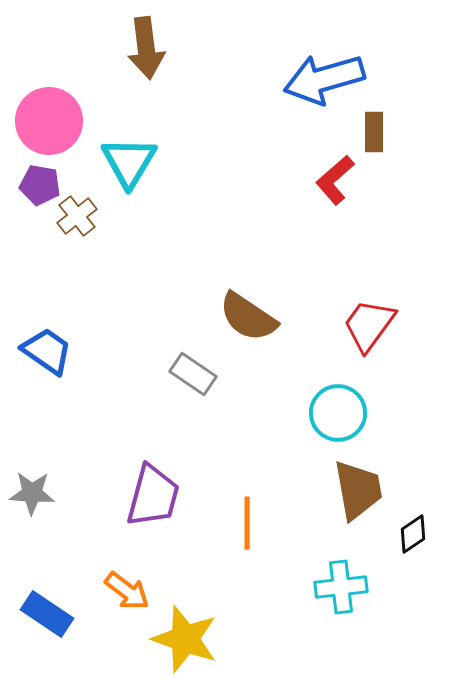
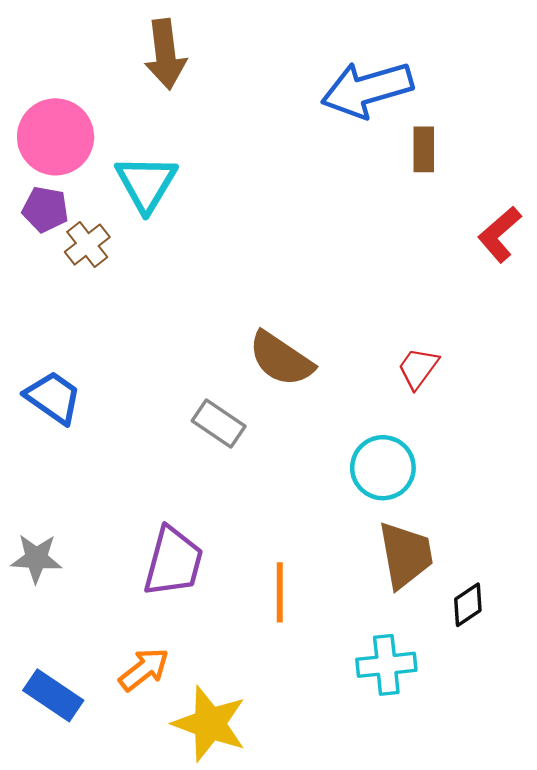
red L-shape: (335, 180) -> (500, 234), moved
red trapezoid: (369, 325) -> (418, 368), size x0.7
orange arrow: (127, 591) -> (144, 669), turned -75

